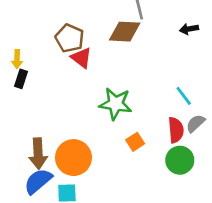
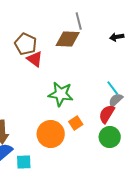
gray semicircle: (196, 123) -> (116, 100), moved
red semicircle: (176, 130) -> (107, 114), turned -144
orange circle: (73, 158) -> (51, 134), moved

